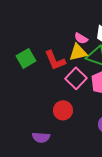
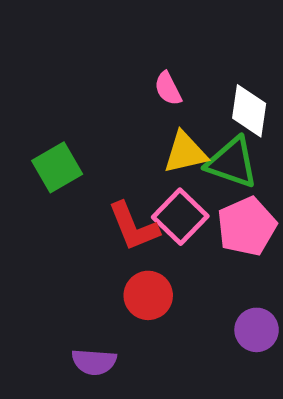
pink semicircle: (81, 38) -> (168, 89), moved, turned 32
red L-shape: (55, 60) -> (133, 226), moved

